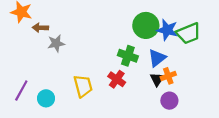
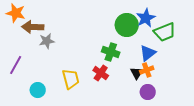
brown arrow: (40, 28) -> (33, 27), size x1.5
blue star: (167, 30) -> (146, 18), moved, turned 30
blue triangle: (157, 58) -> (148, 53), moved
purple line: (21, 91) -> (16, 65), moved

